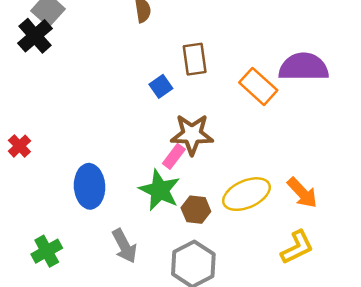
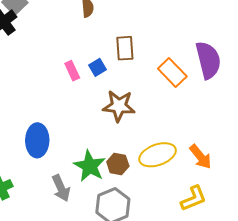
purple semicircle: (304, 67) -> (208, 60), turned 72
pink rectangle: (174, 156) -> (72, 71), moved, turned -66
green star: (160, 190) -> (90, 166), moved

